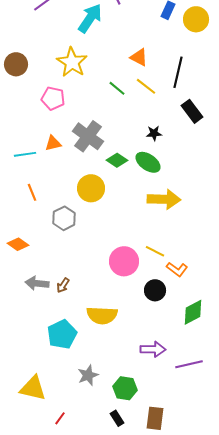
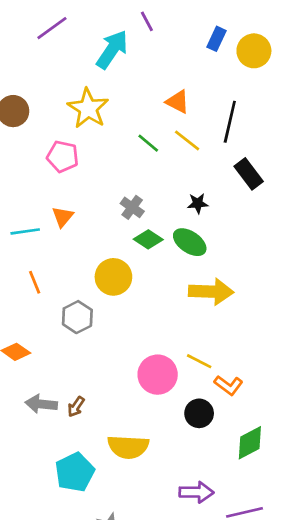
gray cross: (88, 136) -> (132, 207), moved, size x0.6
orange triangle: (53, 143) -> (63, 217), turned -36

